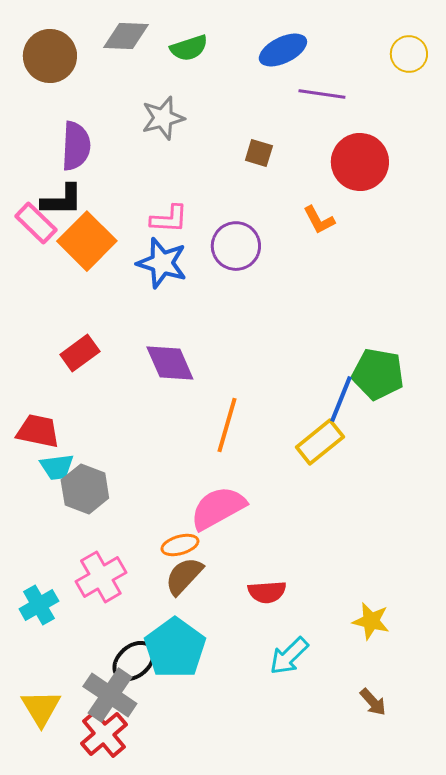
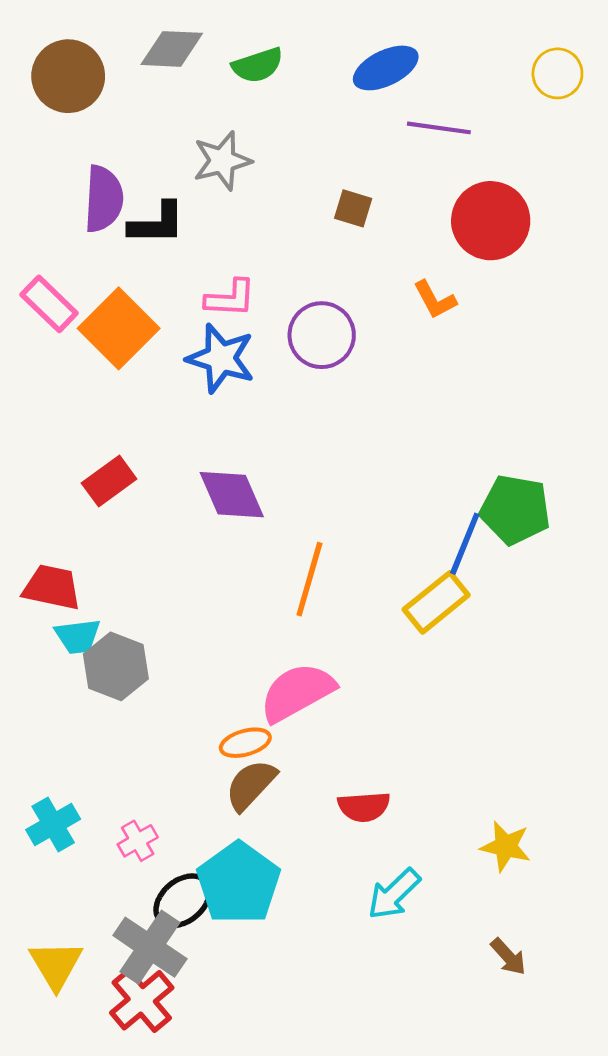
black L-shape: (62, 200) -> (157, 223), moved
pink cross: (101, 577) -> (138, 841), moved, size x0.6

